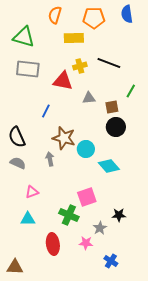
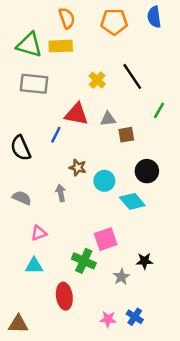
orange semicircle: (55, 15) -> (67, 18), turned 144
yellow rectangle: (74, 38) -> (61, 46), moved
black line: (109, 63) -> (132, 76), turned 35
yellow cross: (80, 66) -> (97, 80), turned -32
red triangle: (63, 81) -> (76, 114), moved
brown square: (112, 107) -> (126, 135), moved
black circle: (116, 127) -> (147, 171), moved
black semicircle: (17, 137) -> (21, 148), moved
brown star: (64, 138) -> (78, 167), size x0.6
pink star: (86, 243) -> (108, 319), moved

